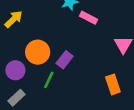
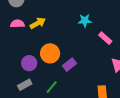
pink rectangle: (88, 18) -> (105, 38), moved
green line: (49, 80) -> (52, 87), moved

